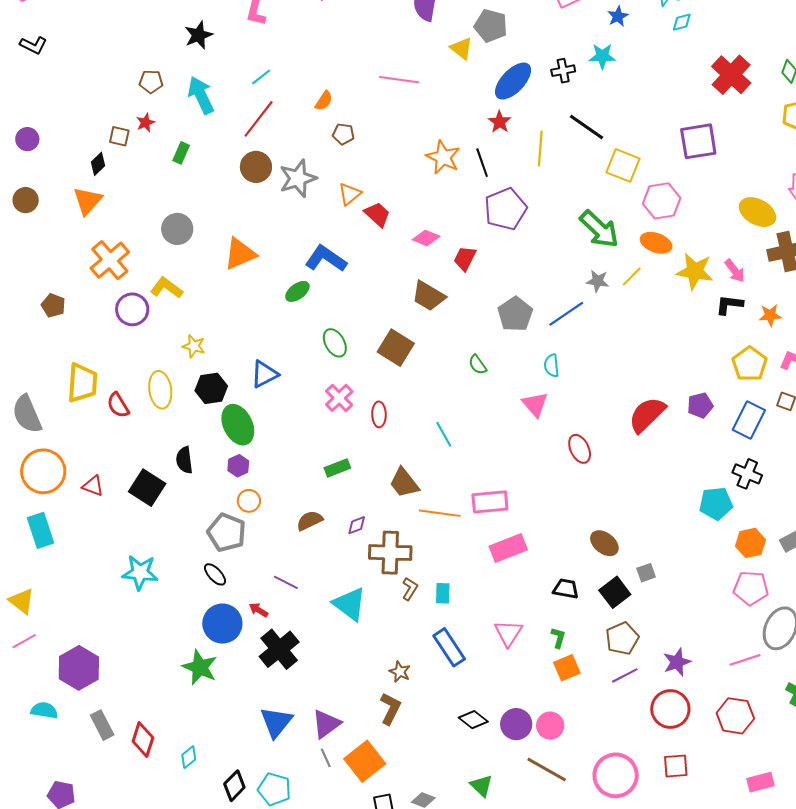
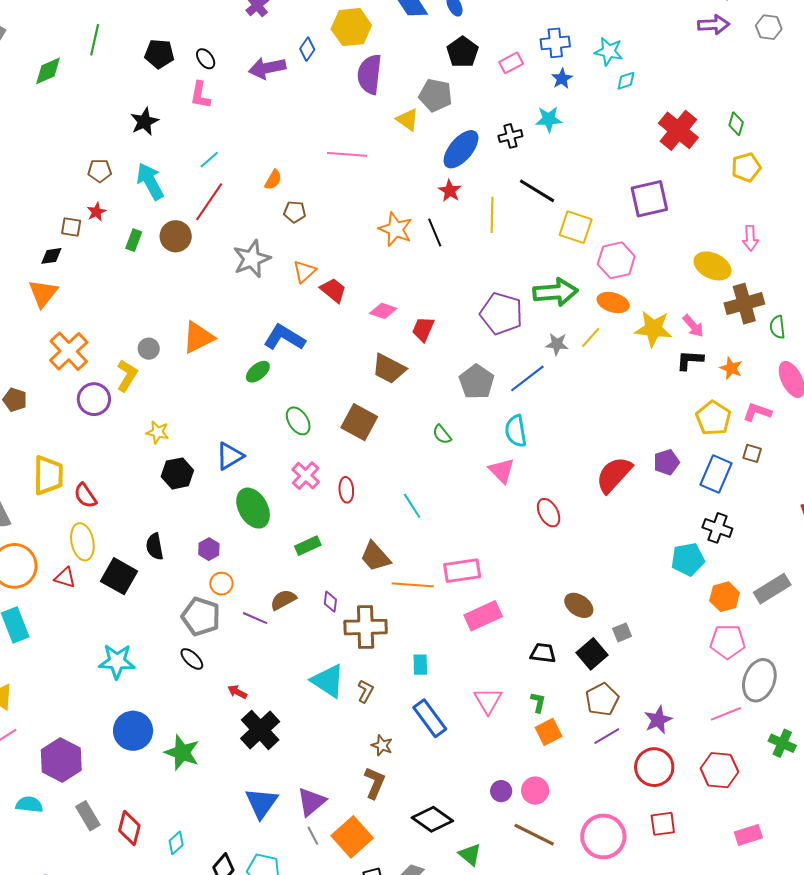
black diamond: (98, 164) -> (51, 256), turned 40
brown circle: (256, 167) -> (176, 236), moved
purple pentagon: (505, 209) -> (501, 314), moved, turned -30
gray circle: (177, 229) -> (149, 349), moved, size x0.7
green arrow: (599, 229) -> (556, 292), turned -45
yellow L-shape: (166, 288) -> (127, 376), turned 88
orange star: (770, 315) -> (731, 368), turned 30
cyan semicircle: (552, 366) -> (516, 431), size x1.4
yellow ellipse: (160, 390) -> (82, 542), moved
green ellipse: (238, 425) -> (253, 508), moved
purple diamond: (357, 525) -> (330, 602), turned -60
purple line: (286, 582) -> (255, 618), moved
brown L-shape: (410, 589) -> (365, 691), moved
blue circle: (222, 624) -> (133, 731), moved
black diamond: (473, 720) -> (432, 819), moved, size x1.4
purple circle: (516, 724) -> (501, 791), size x0.7

